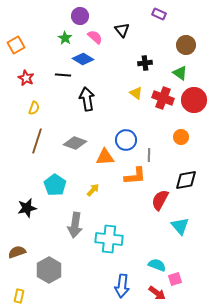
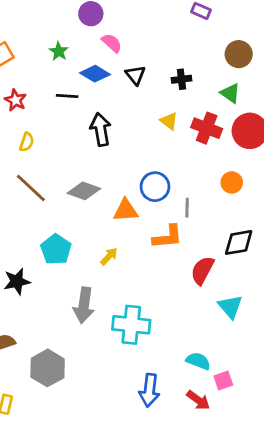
black triangle: (122, 30) -> (135, 75), moved
green star: (65, 38) -> (59, 51), moved
brown line: (37, 141) -> (31, 188), turned -65

